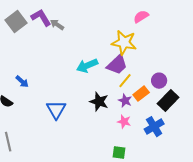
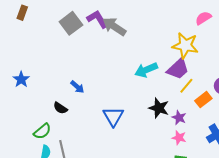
gray arrow: (57, 25) -> (114, 26), size x1.6
purple star: (125, 101) -> (179, 118), moved
pink star: (124, 122) -> (179, 138), moved

